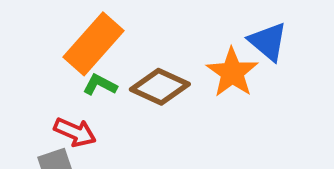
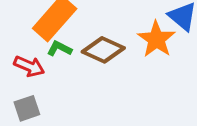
red arrow: (75, 132) -> (29, 66), moved

